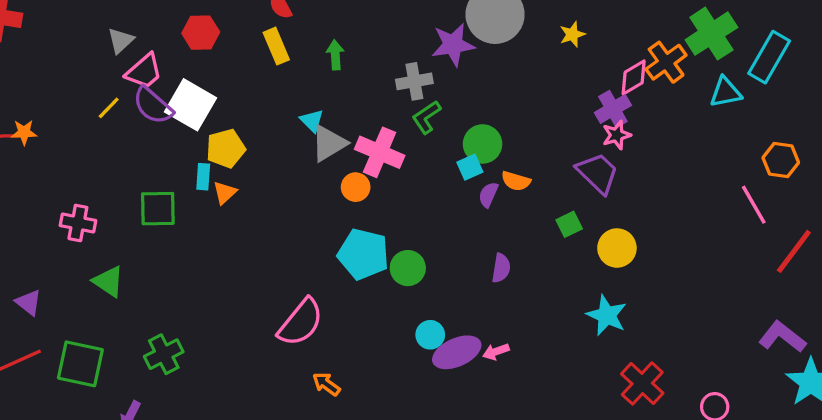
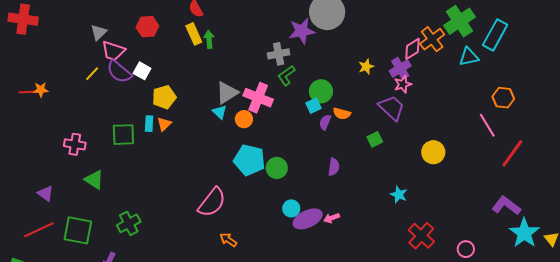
yellow star: (572, 34) -> (366, 67), moved
green arrow: (335, 55) -> (209, 39), moved
pink trapezoid: (144, 71) -> (113, 51), turned 60
white square: (190, 105) -> (142, 71), size x0.6
cyan triangle: (312, 121) -> (220, 112), moved
cyan rectangle: (203, 177) -> (149, 124), moved
yellow circle: (617, 248) -> (433, 152), moved
cyan star: (607, 315) -> (399, 195), size x0.7

